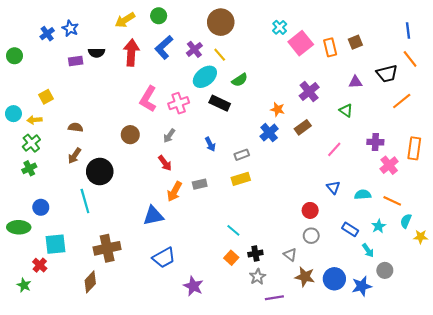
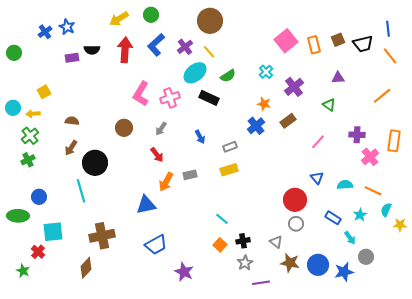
cyan cross: (280, 27) -> (266, 72), moved
black trapezoid: (387, 74) -> (363, 44), moved
red circle: (310, 210) -> (295, 200), size x1.5

